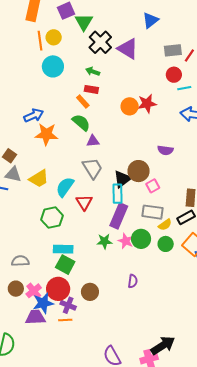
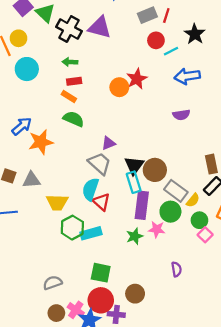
purple triangle: (93, 141) -> (108, 143), moved
purple semicircle: (165, 150) -> (181, 115), moved
brown circle: (139, 171) -> (155, 170), moved
gray triangle: (13, 174) -> (31, 180), moved
yellow trapezoid: (39, 179) -> (57, 202), moved, turned 50
pink square: (153, 186) -> (205, 235), moved
cyan semicircle: (65, 187) -> (90, 189), moved
gray rectangle: (152, 212) -> (176, 191), turned 45
green circle: (141, 239) -> (170, 212), moved
cyan rectangle: (63, 249) -> (91, 233), moved

